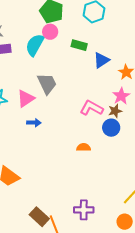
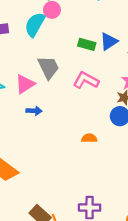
green rectangle: (79, 45) -> (87, 44), moved
pink L-shape: (91, 108) -> (86, 80), moved

